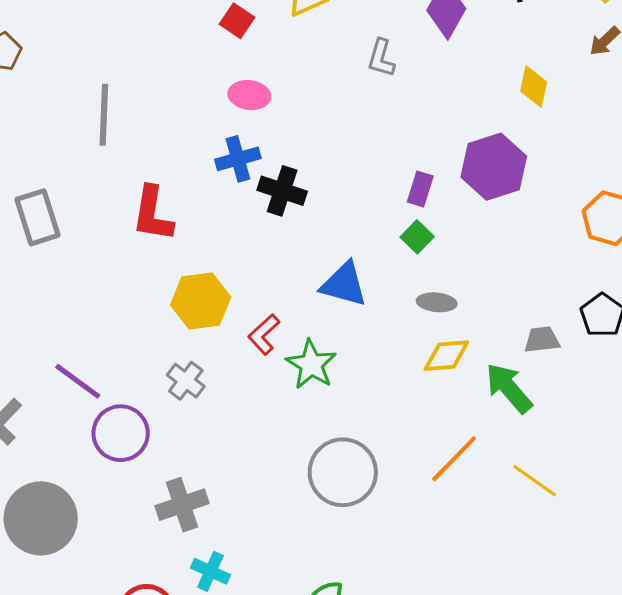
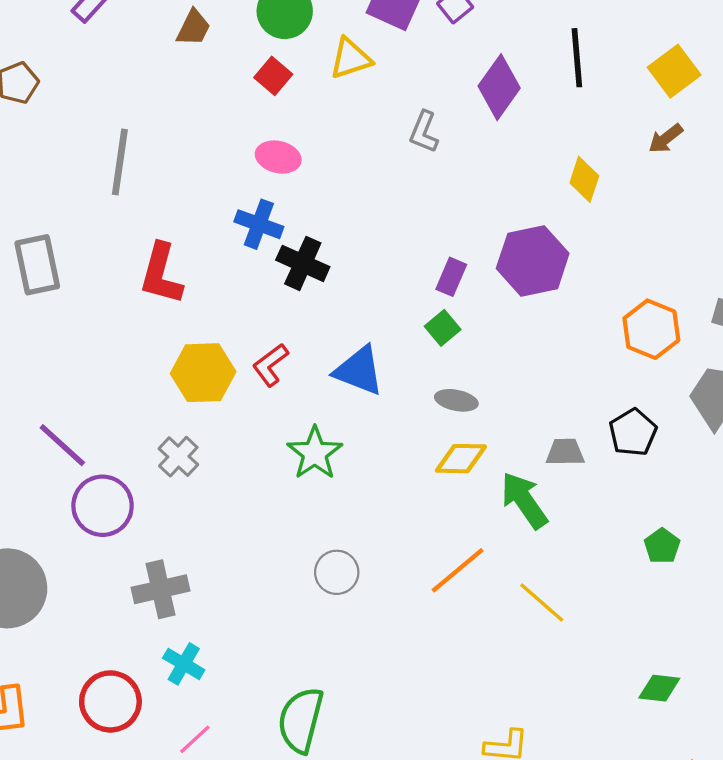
blue cross: (238, 159) -> (259, 224), turned 30
red L-shape: (264, 334) -> (270, 365), moved
gray circle: (343, 472) -> (337, 572), size x0.6

